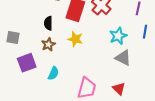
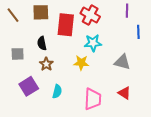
cyan star: (118, 36) -> (93, 43), moved, turned 30
gray square: (13, 38) -> (18, 54), moved
yellow star: (75, 39) -> (81, 63), moved

